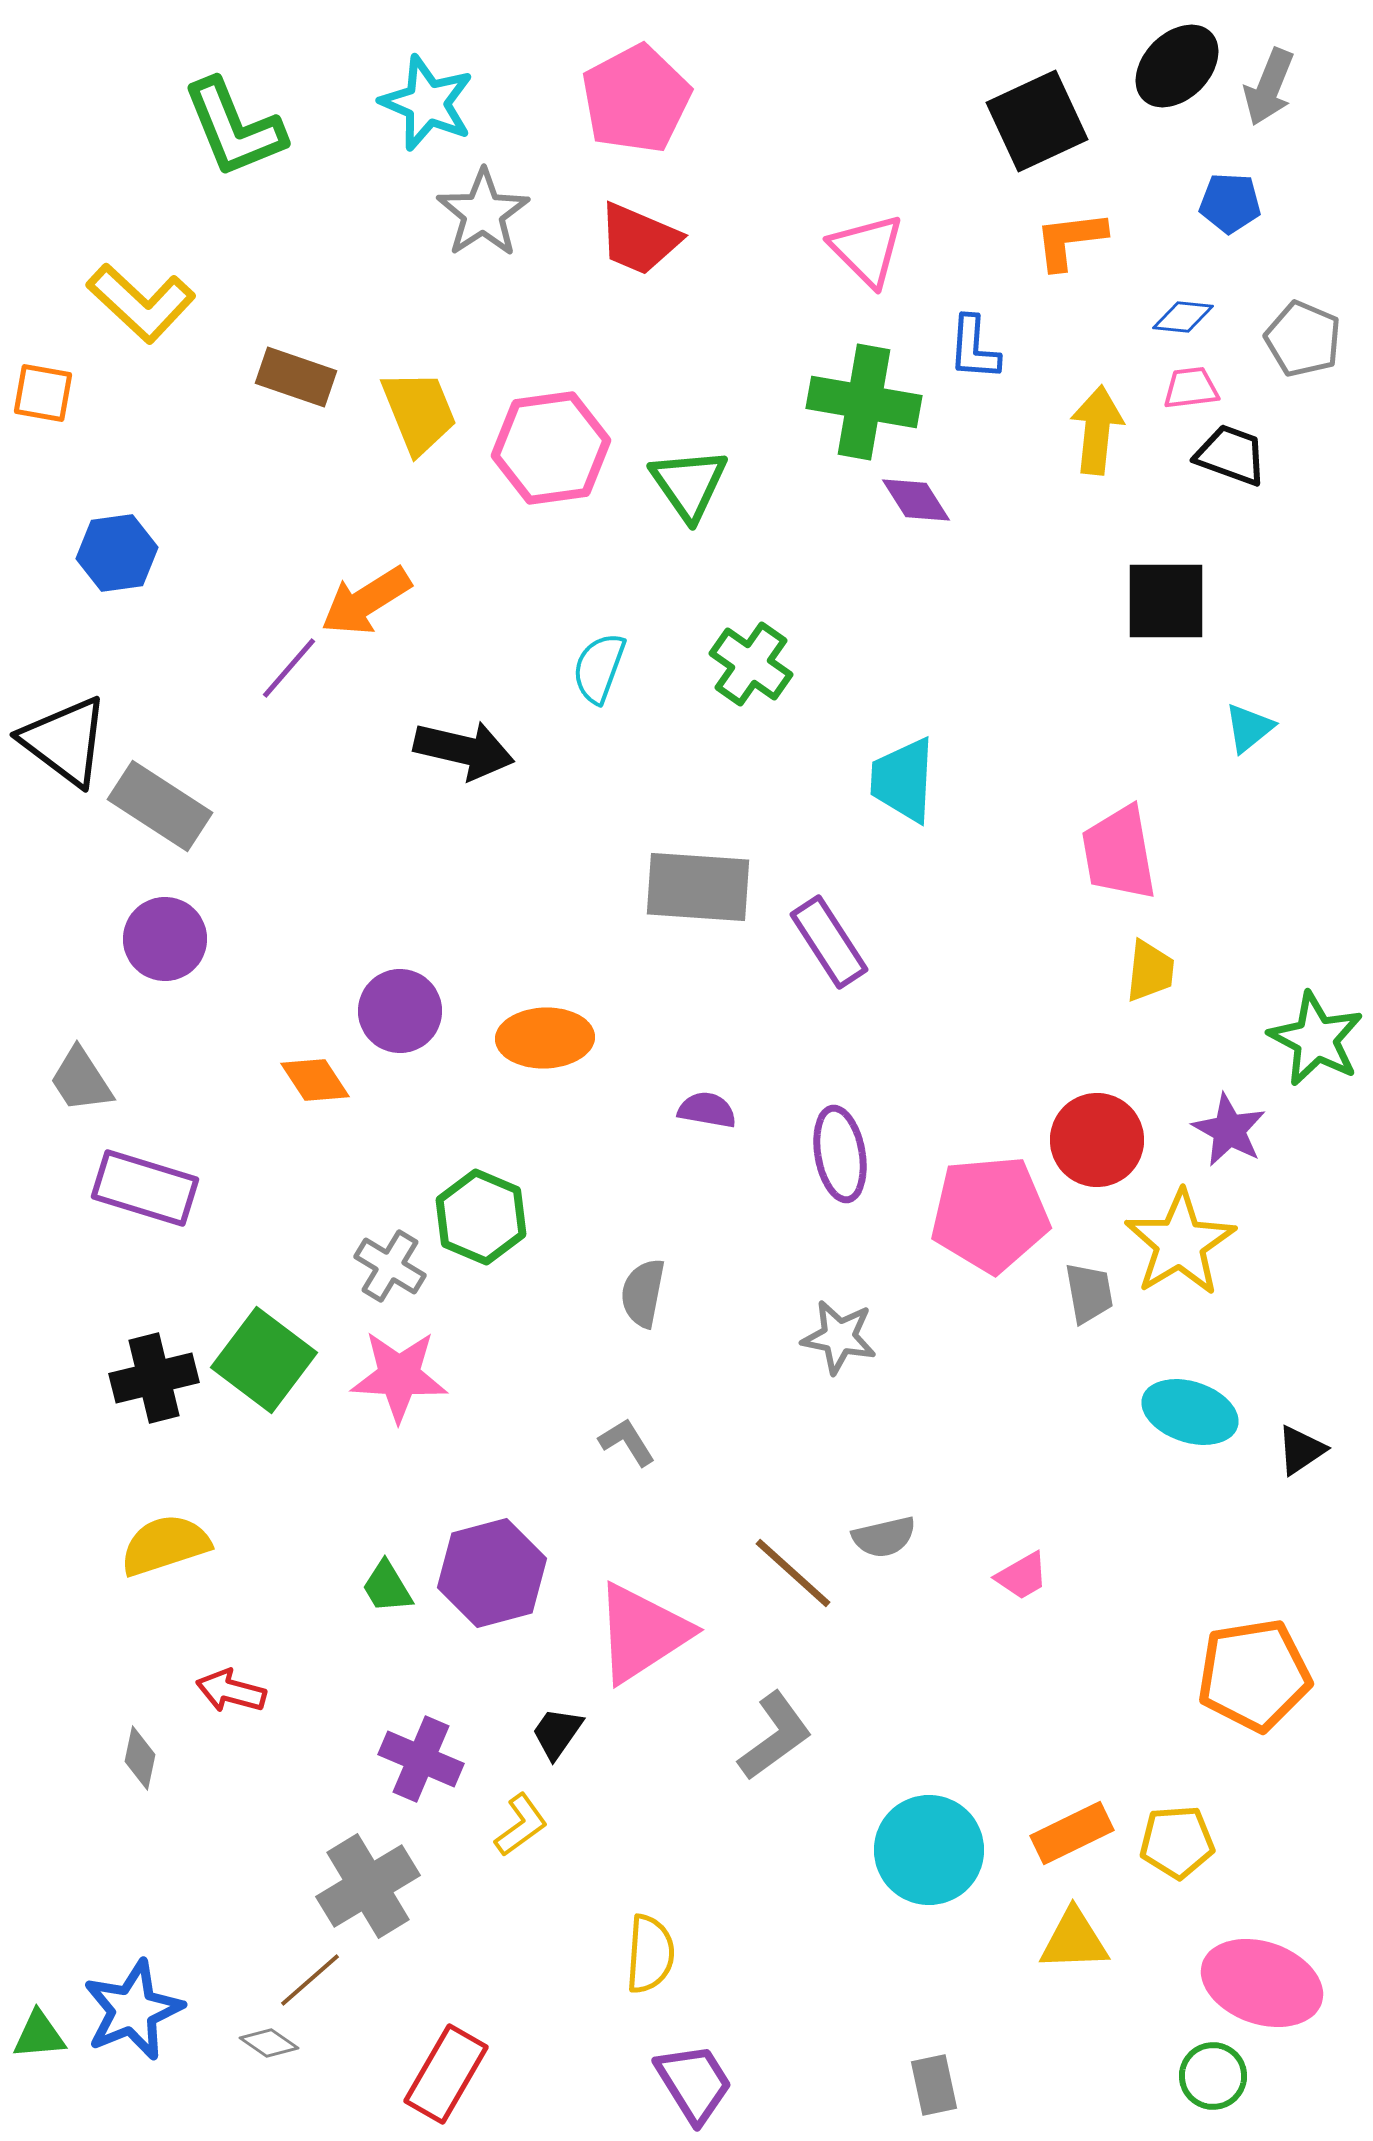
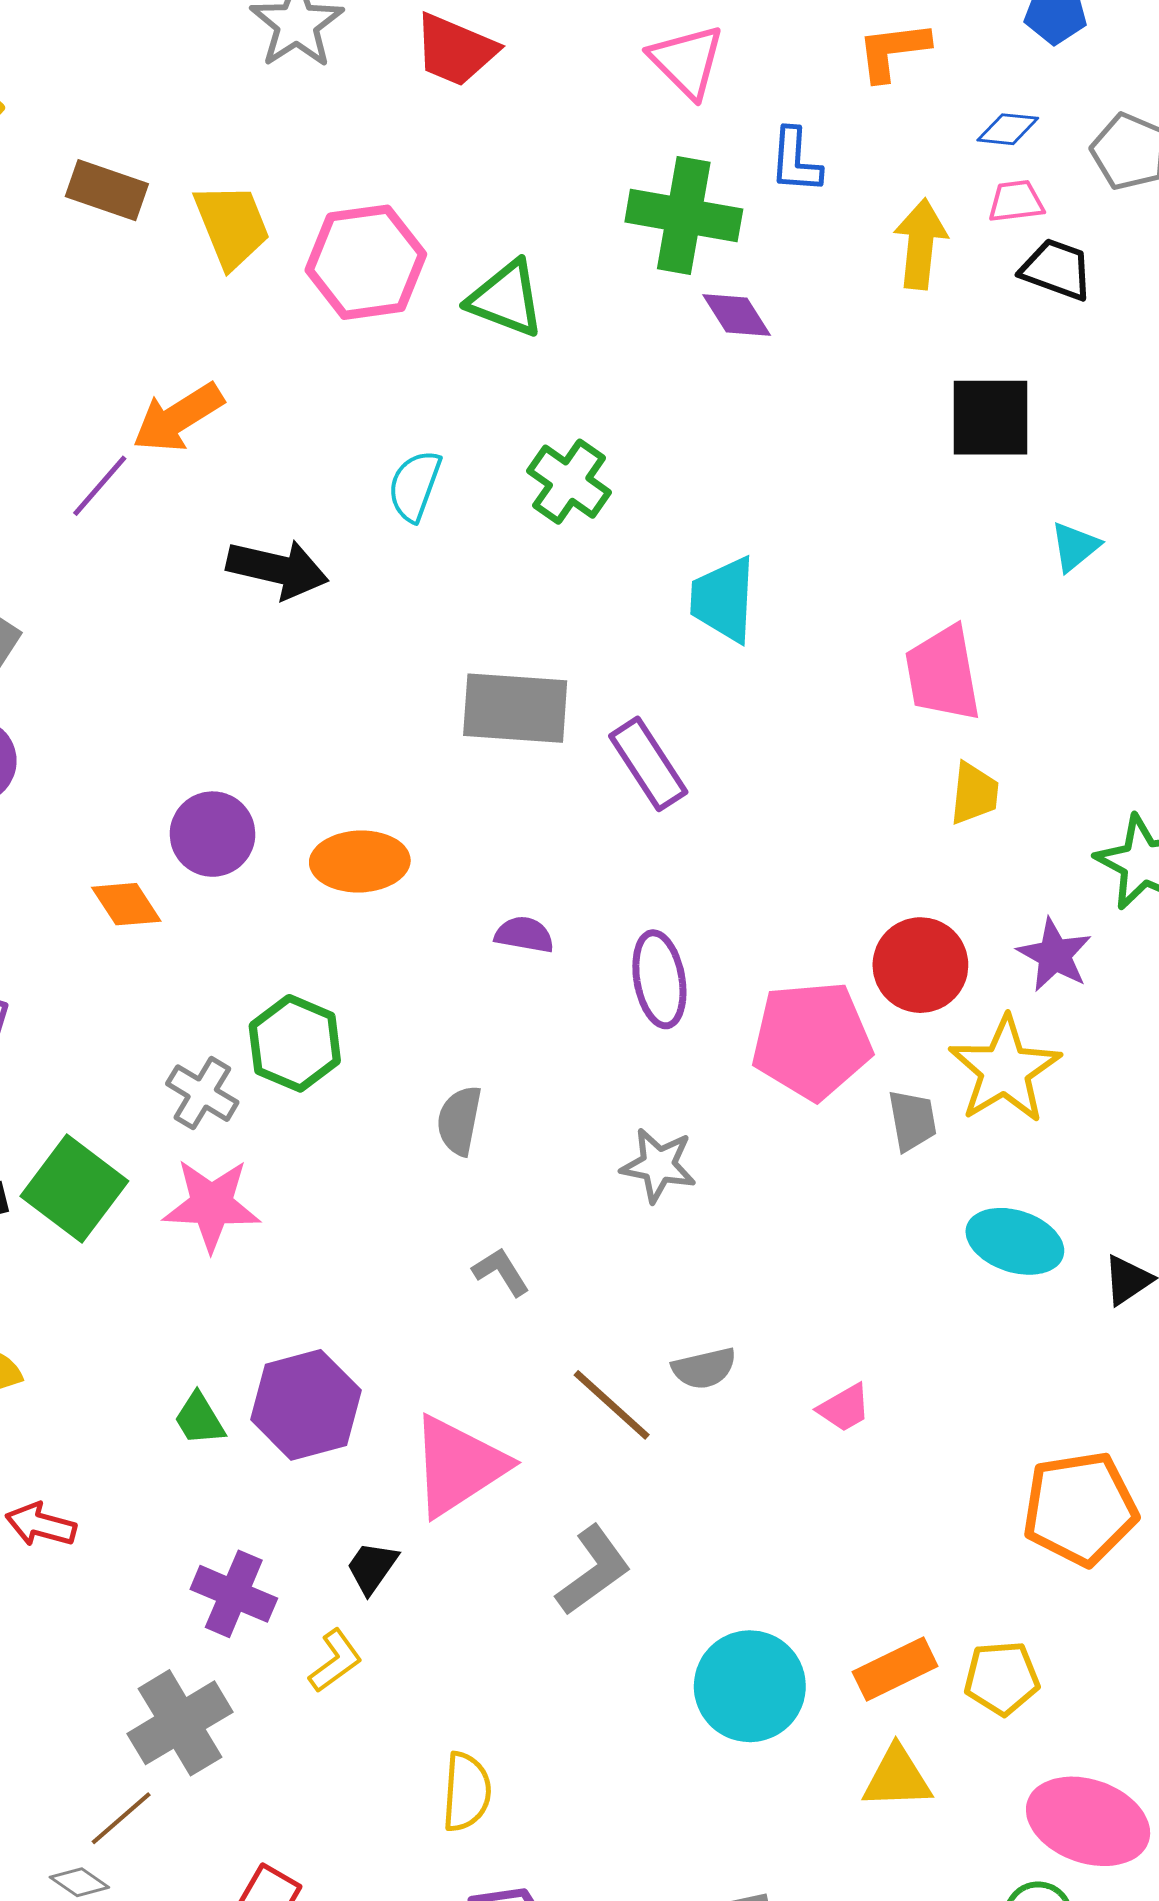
green triangle: (689, 484) -> (506, 299), turned -34
gray L-shape: (627, 1442) -> (501, 1272), moved

